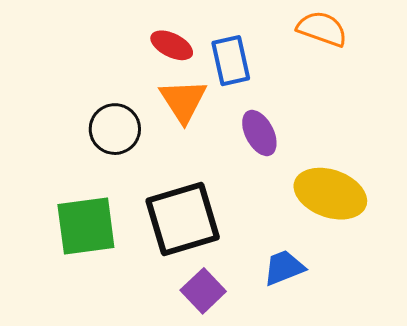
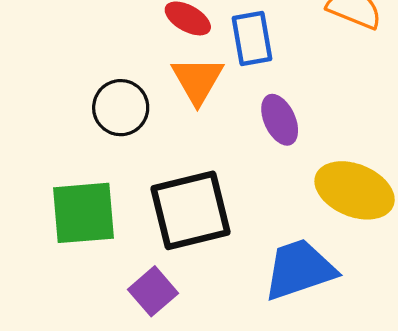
blue trapezoid: (284, 268) -> (299, 269), size x1.6
purple square: (203, 291) -> (153, 291), moved

